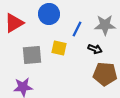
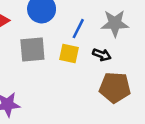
yellow square: (59, 48) -> (69, 53), moved
gray square: (32, 55) -> (32, 50), moved

